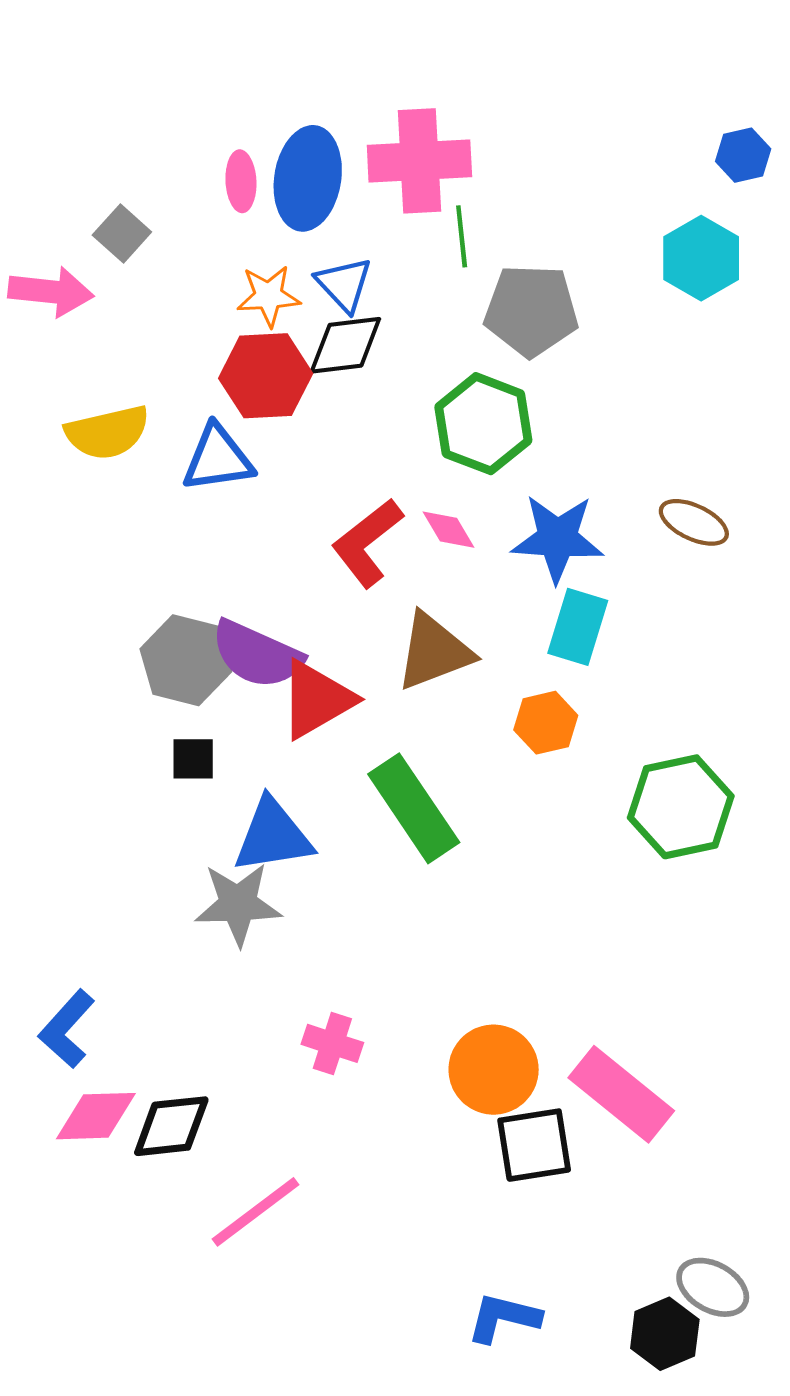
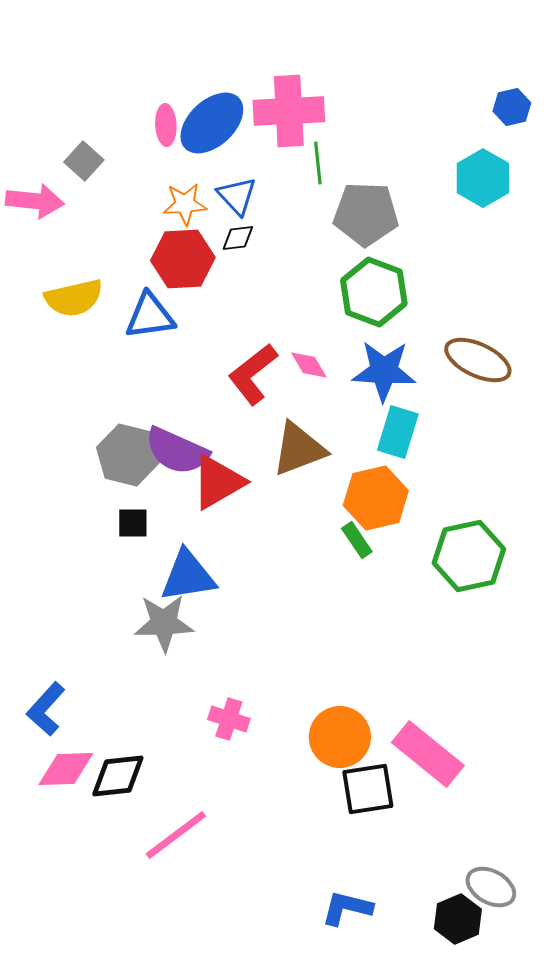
blue ellipse: (308, 178) -> (212, 123), turned 38
black diamond: (345, 345) -> (238, 238), size x0.6
green hexagon: (483, 424) -> (374, 292), moved
brown ellipse: (694, 522) -> (478, 360), size x1.4
orange hexagon: (546, 723) -> (376, 498), size x1.5
green rectangle: (414, 808) -> (357, 540), moved, size x0.5

